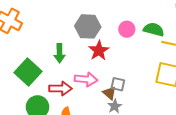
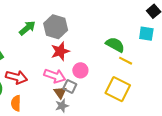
pink circle: (127, 29) -> (80, 70), moved
green arrow: (60, 53) -> (27, 28), moved, turned -144
pink arrow: (86, 79) -> (55, 76), moved

